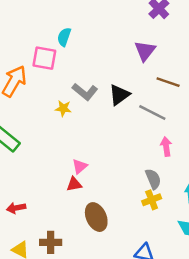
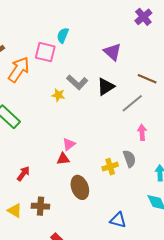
purple triangle: (145, 51) -> (112, 52), moved, turned -30
gray line: (152, 113) -> (132, 103), turned -70
yellow cross: (152, 200) -> (110, 167), moved
red arrow: (16, 208) -> (23, 174), moved, turned 133

